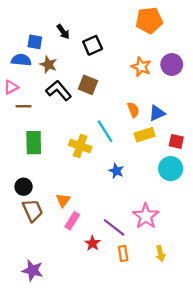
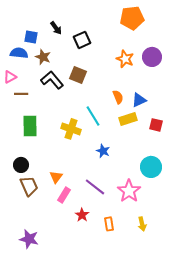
cyan circle: (171, 169) -> (151, 167), moved
purple line: (114, 227) -> (95, 187), moved

